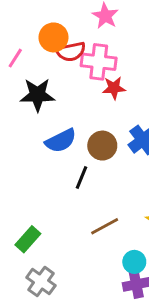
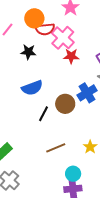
pink cross: (99, 62) -> (63, 38), turned 30
black star: (37, 95) -> (28, 52), moved, size x0.7
brown circle: (102, 146) -> (65, 104), moved

